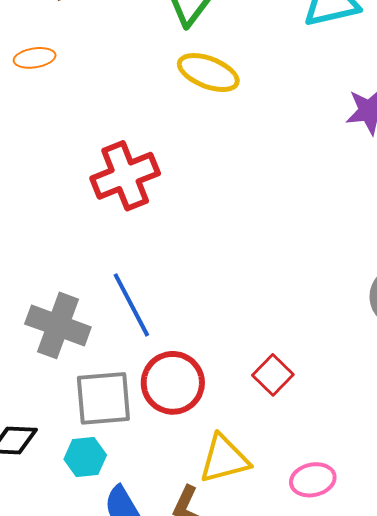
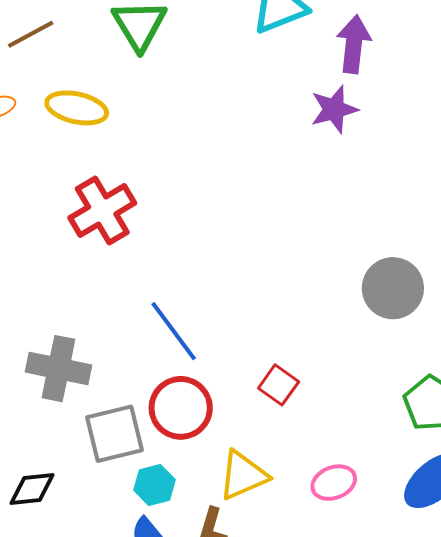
yellow ellipse: (208, 73) -> (77, 108), moved
blue line: (131, 305) -> (174, 331), moved
cyan hexagon: (85, 457) -> (155, 485), moved

